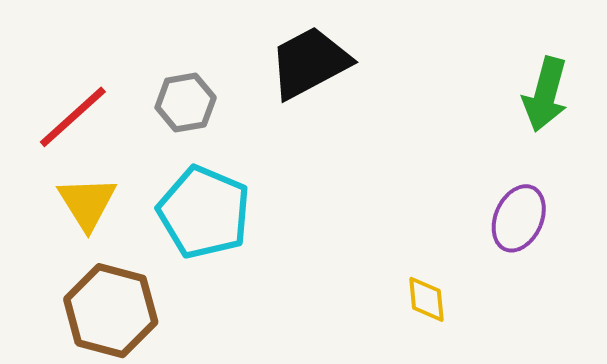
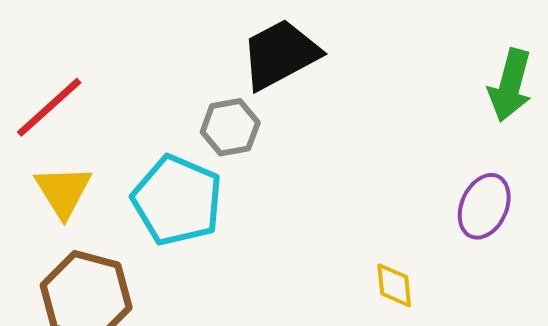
gray hexagon: (186, 103) -> (230, 127), moved

